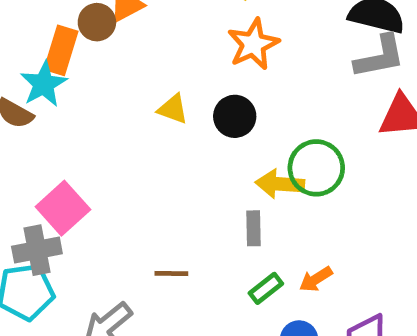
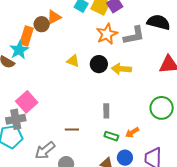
gray L-shape: (380, 57) -> (134, 35), moved
green circle: (316, 168) -> (162, 108), moved
yellow arrow: (280, 184) -> (121, 69), moved
green rectangle: (266, 288) -> (111, 136), turned 56

